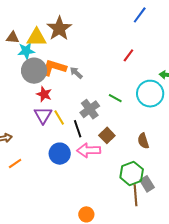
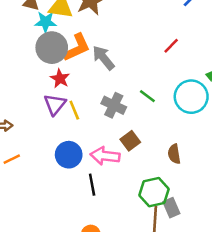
orange L-shape: (54, 68) -> (77, 48), turned 130
gray arrow: (76, 73) -> (103, 58), size x1.5
gray cross: (90, 109) -> (114, 105), turned -36
black line: (78, 129) -> (92, 185), moved

